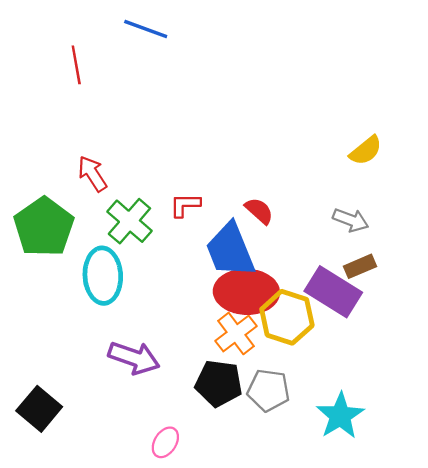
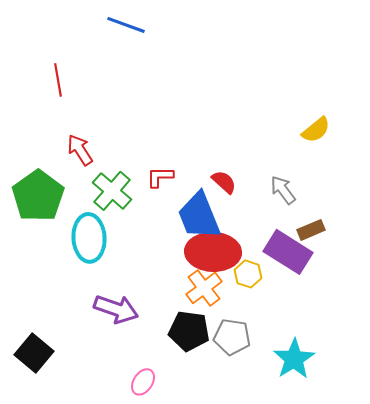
red line: (76, 65) -> (58, 80), moved
gray arrow: (351, 220) -> (283, 190), moved, turned -148
yellow hexagon: (287, 317) -> (248, 274), size x0.6

